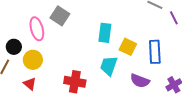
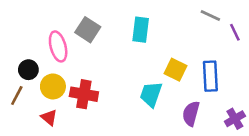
cyan rectangle: (105, 33) -> (141, 30), moved
purple semicircle: (140, 81) -> (191, 114), turned 84
red cross: (75, 82) -> (84, 94), moved

